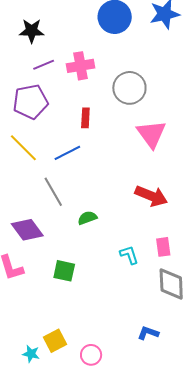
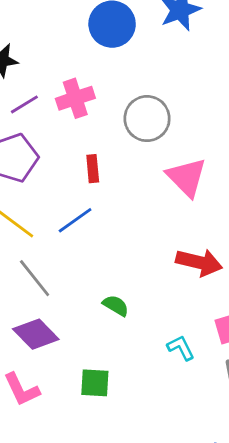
gray line: (53, 192) -> (35, 278), moved
green semicircle: (87, 218) -> (116, 305), turned 60

